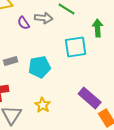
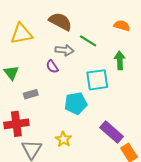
purple semicircle: (24, 23) -> (52, 67), moved
cyan pentagon: (40, 67) -> (76, 103), moved

